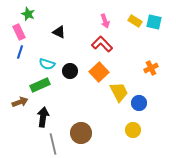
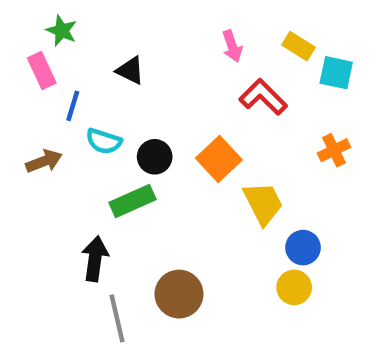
cyan square: (154, 22) -> (336, 73), moved
red L-shape: (102, 44) -> (263, 97), moved
blue line: (20, 52) -> (73, 106), moved
green rectangle: (40, 85) -> (133, 201), moved
brown arrow: (20, 102) -> (44, 161), moved
blue circle: (139, 103) -> (303, 248), moved

